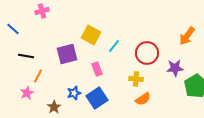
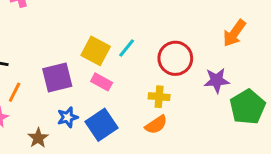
yellow square: (91, 35) -> (96, 51), moved
purple square: (67, 54) -> (57, 77), moved
pink rectangle: (97, 69) -> (102, 82), turned -40
orange semicircle: (143, 99) -> (156, 125), moved

